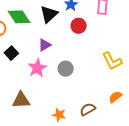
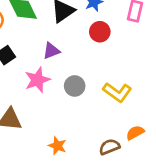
yellow L-shape: (112, 61) -> (117, 92), moved, turned -35
brown semicircle: (88, 109) -> (109, 147), moved

